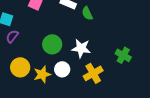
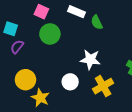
green circle: (52, 44) -> (50, 34), moved
yellow star: (42, 74) -> (40, 98), moved, turned -30

